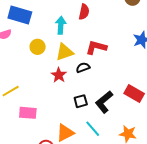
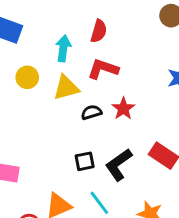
red L-shape: (96, 47) -> (103, 69), moved
red star: (59, 75) -> (123, 109), moved

